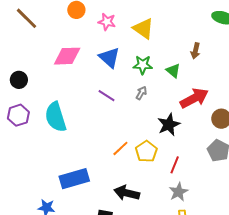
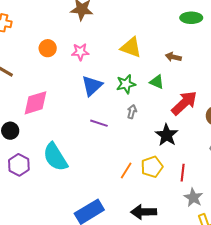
yellow triangle: (143, 28) -> (131, 47), moved
brown arrow: (195, 51) -> (173, 57), turned 105
pink diamond: (67, 56) -> (35, 103), moved
blue triangle: (109, 58) -> (92, 86), turned 50
yellow pentagon: (146, 151) -> (152, 167), turned 30

